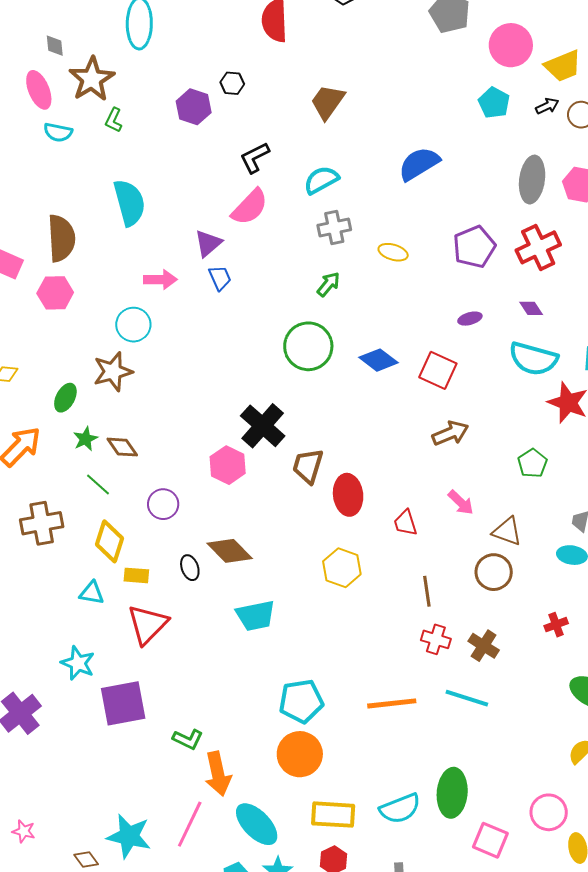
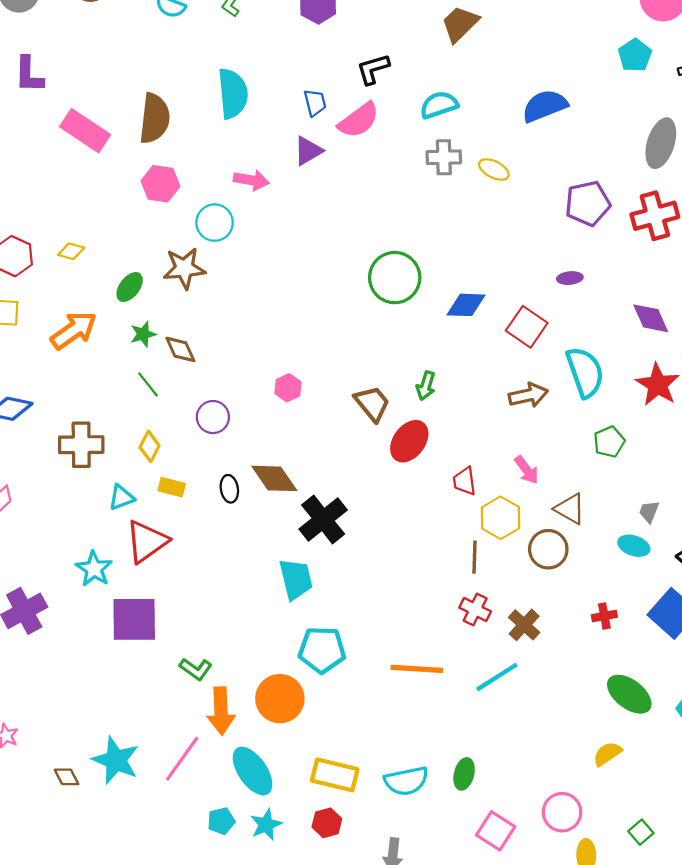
yellow ellipse: (393, 252) -> (494, 169), moved
blue trapezoid: (220, 278) -> (315, 103), moved
green arrow: (328, 284) -> (426, 386), moved, turned 148
pink hexagon: (55, 293) -> (160, 184), moved
purple diamond: (531, 308) -> (651, 318), moved, size x1.5
cyan semicircle: (533, 359) -> (585, 372), moved, turned -135
blue diamond: (378, 360) -> (466, 305), turned -45
black cross: (263, 426) -> (323, 519), moved
pink hexagon: (228, 465) -> (288, 388), size x0.7
brown trapezoid: (308, 466) -> (372, 403), turned 114
red ellipse: (348, 495) -> (409, 441), turned 33
brown cross: (42, 523) -> (81, 445), moved
yellow diamond: (109, 541) -> (150, 446), size x0.7
yellow hexagon: (342, 568) -> (500, 518), moved
cyan triangle: (92, 593) -> (121, 497), turned -40
cyan trapezoid: (256, 616) -> (296, 579), moved, turned -102
red triangle: (148, 624) -> (147, 541), moved
cyan line: (467, 698) -> (497, 677), turned -60
orange circle: (300, 754) -> (280, 699), moved
green ellipse: (452, 793) -> (464, 774), size x0.6

